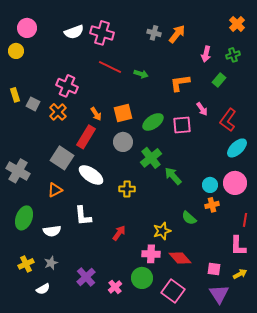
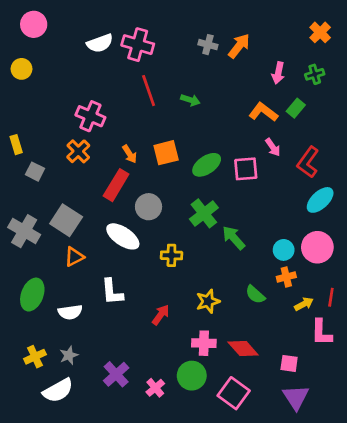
pink circle: (27, 28) -> (34, 24), moved
red line: (110, 67) -> (149, 91), turned 45
orange L-shape: (180, 83) -> (263, 112), moved, turned 45
yellow rectangle: (15, 95) -> (16, 145), moved
gray square: (33, 104) -> (35, 172), moved
gray circle: (123, 142) -> (149, 207), moved
gray square: (62, 158) -> (66, 220), moved
yellow star: (162, 231) -> (208, 301), moved
yellow arrow: (240, 274) -> (304, 304), moved
white semicircle: (43, 289) -> (58, 390), size x1.6

